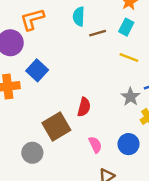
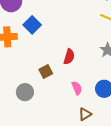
brown square: (56, 126) -> (46, 72), size x0.6

